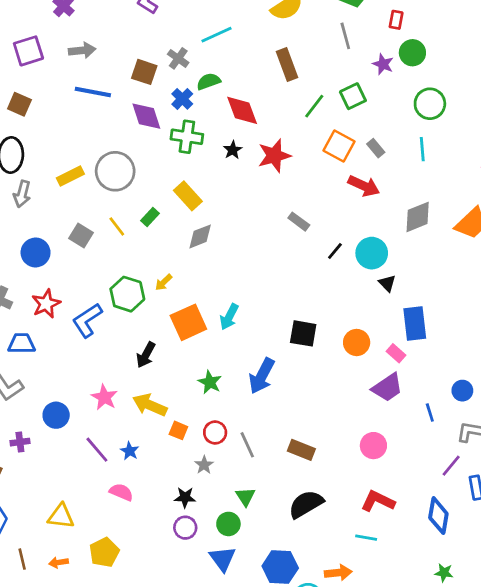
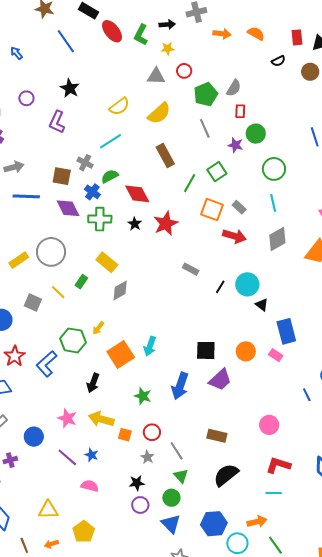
gray diamond: (418, 217) -> (277, 239), moved
purple trapezoid: (387, 388) -> (220, 380), moved
gray line: (247, 445) -> (177, 451), moved

